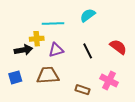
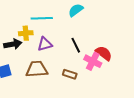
red semicircle: (118, 47) -> (104, 53), moved
pink cross: (109, 81) -> (93, 61), moved
brown rectangle: (83, 90) -> (70, 74), moved

